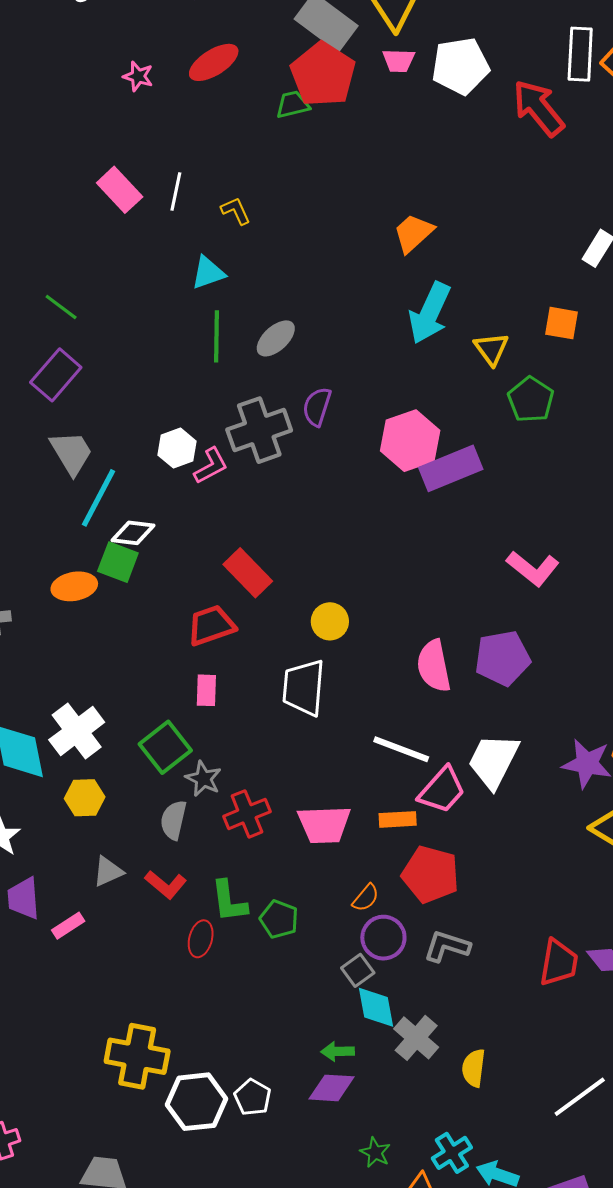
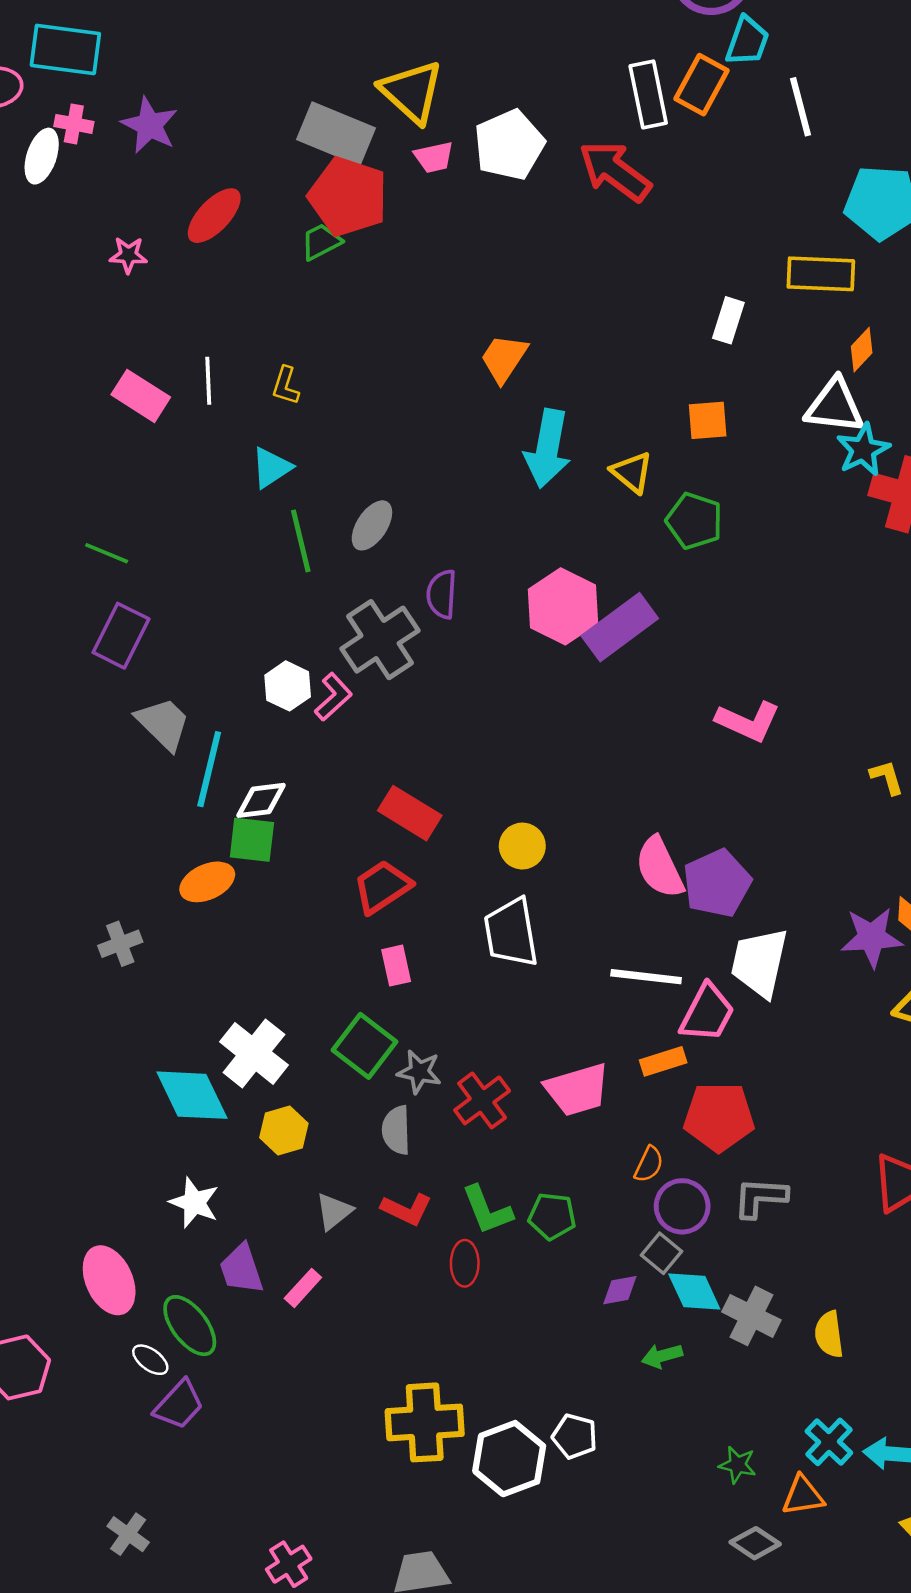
yellow L-shape: (236, 211) -> (286, 386), turned -124
purple pentagon: (502, 658) -> (717, 883), moved
purple diamond: (332, 1088) -> (620, 1290), moved, size x0.7

